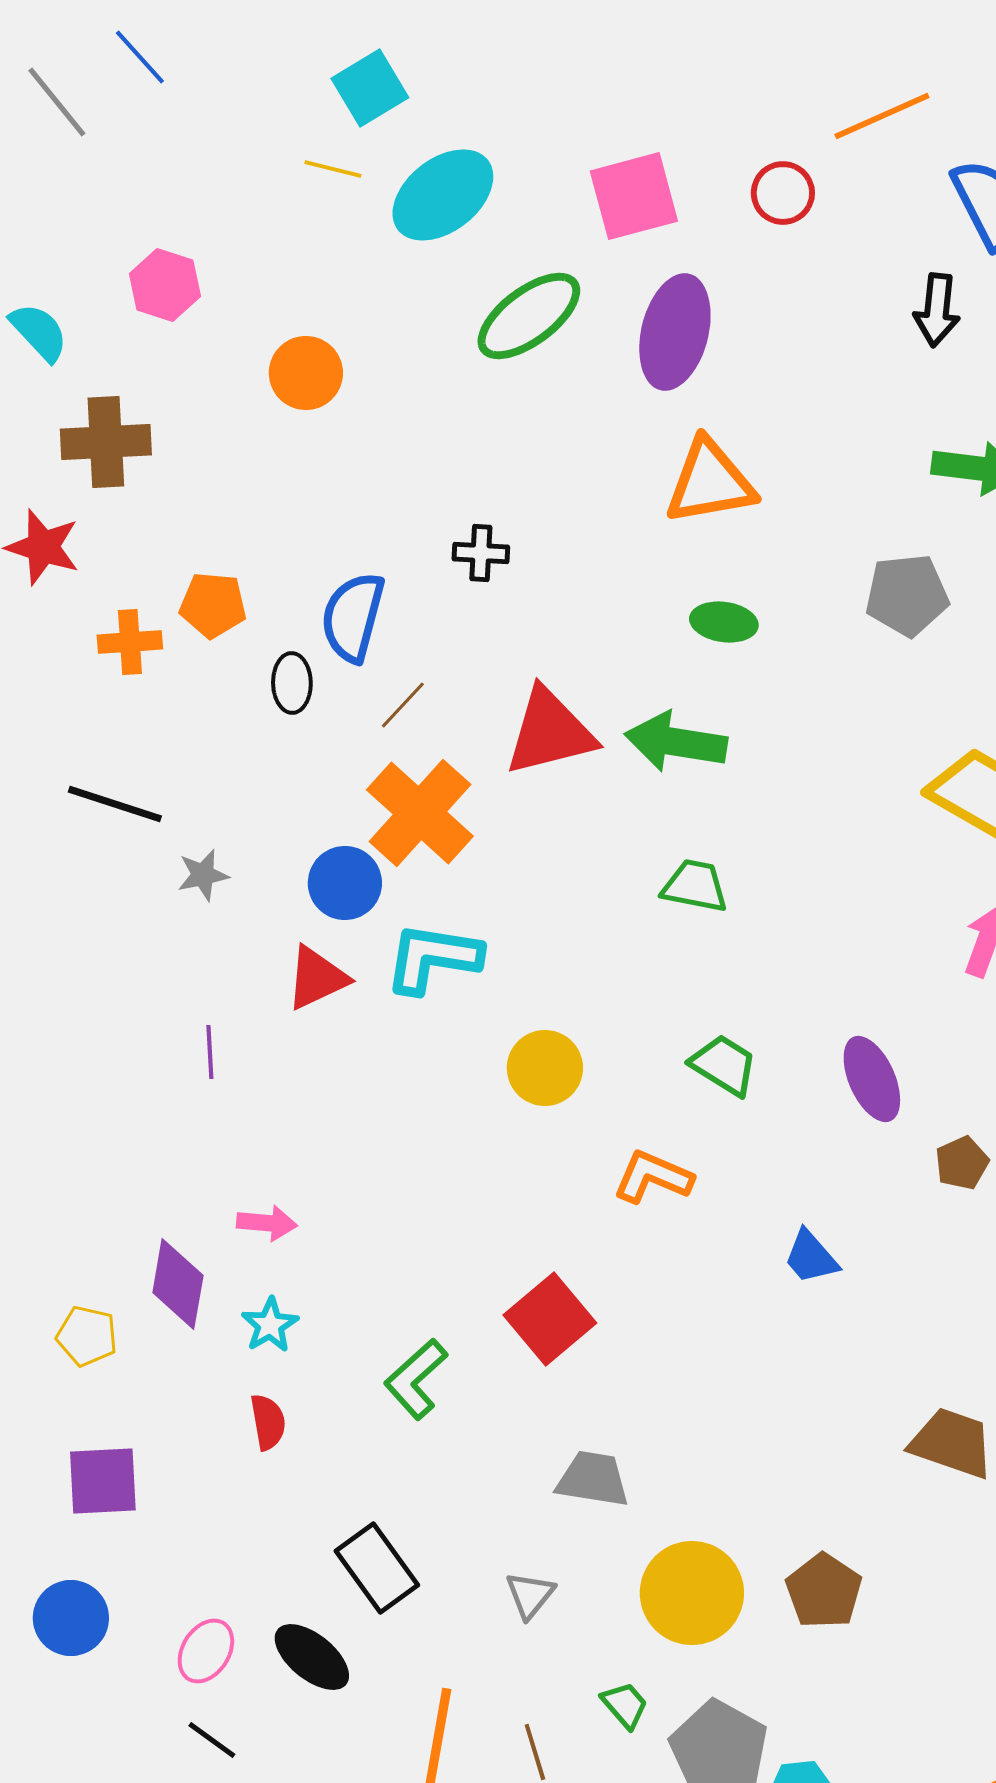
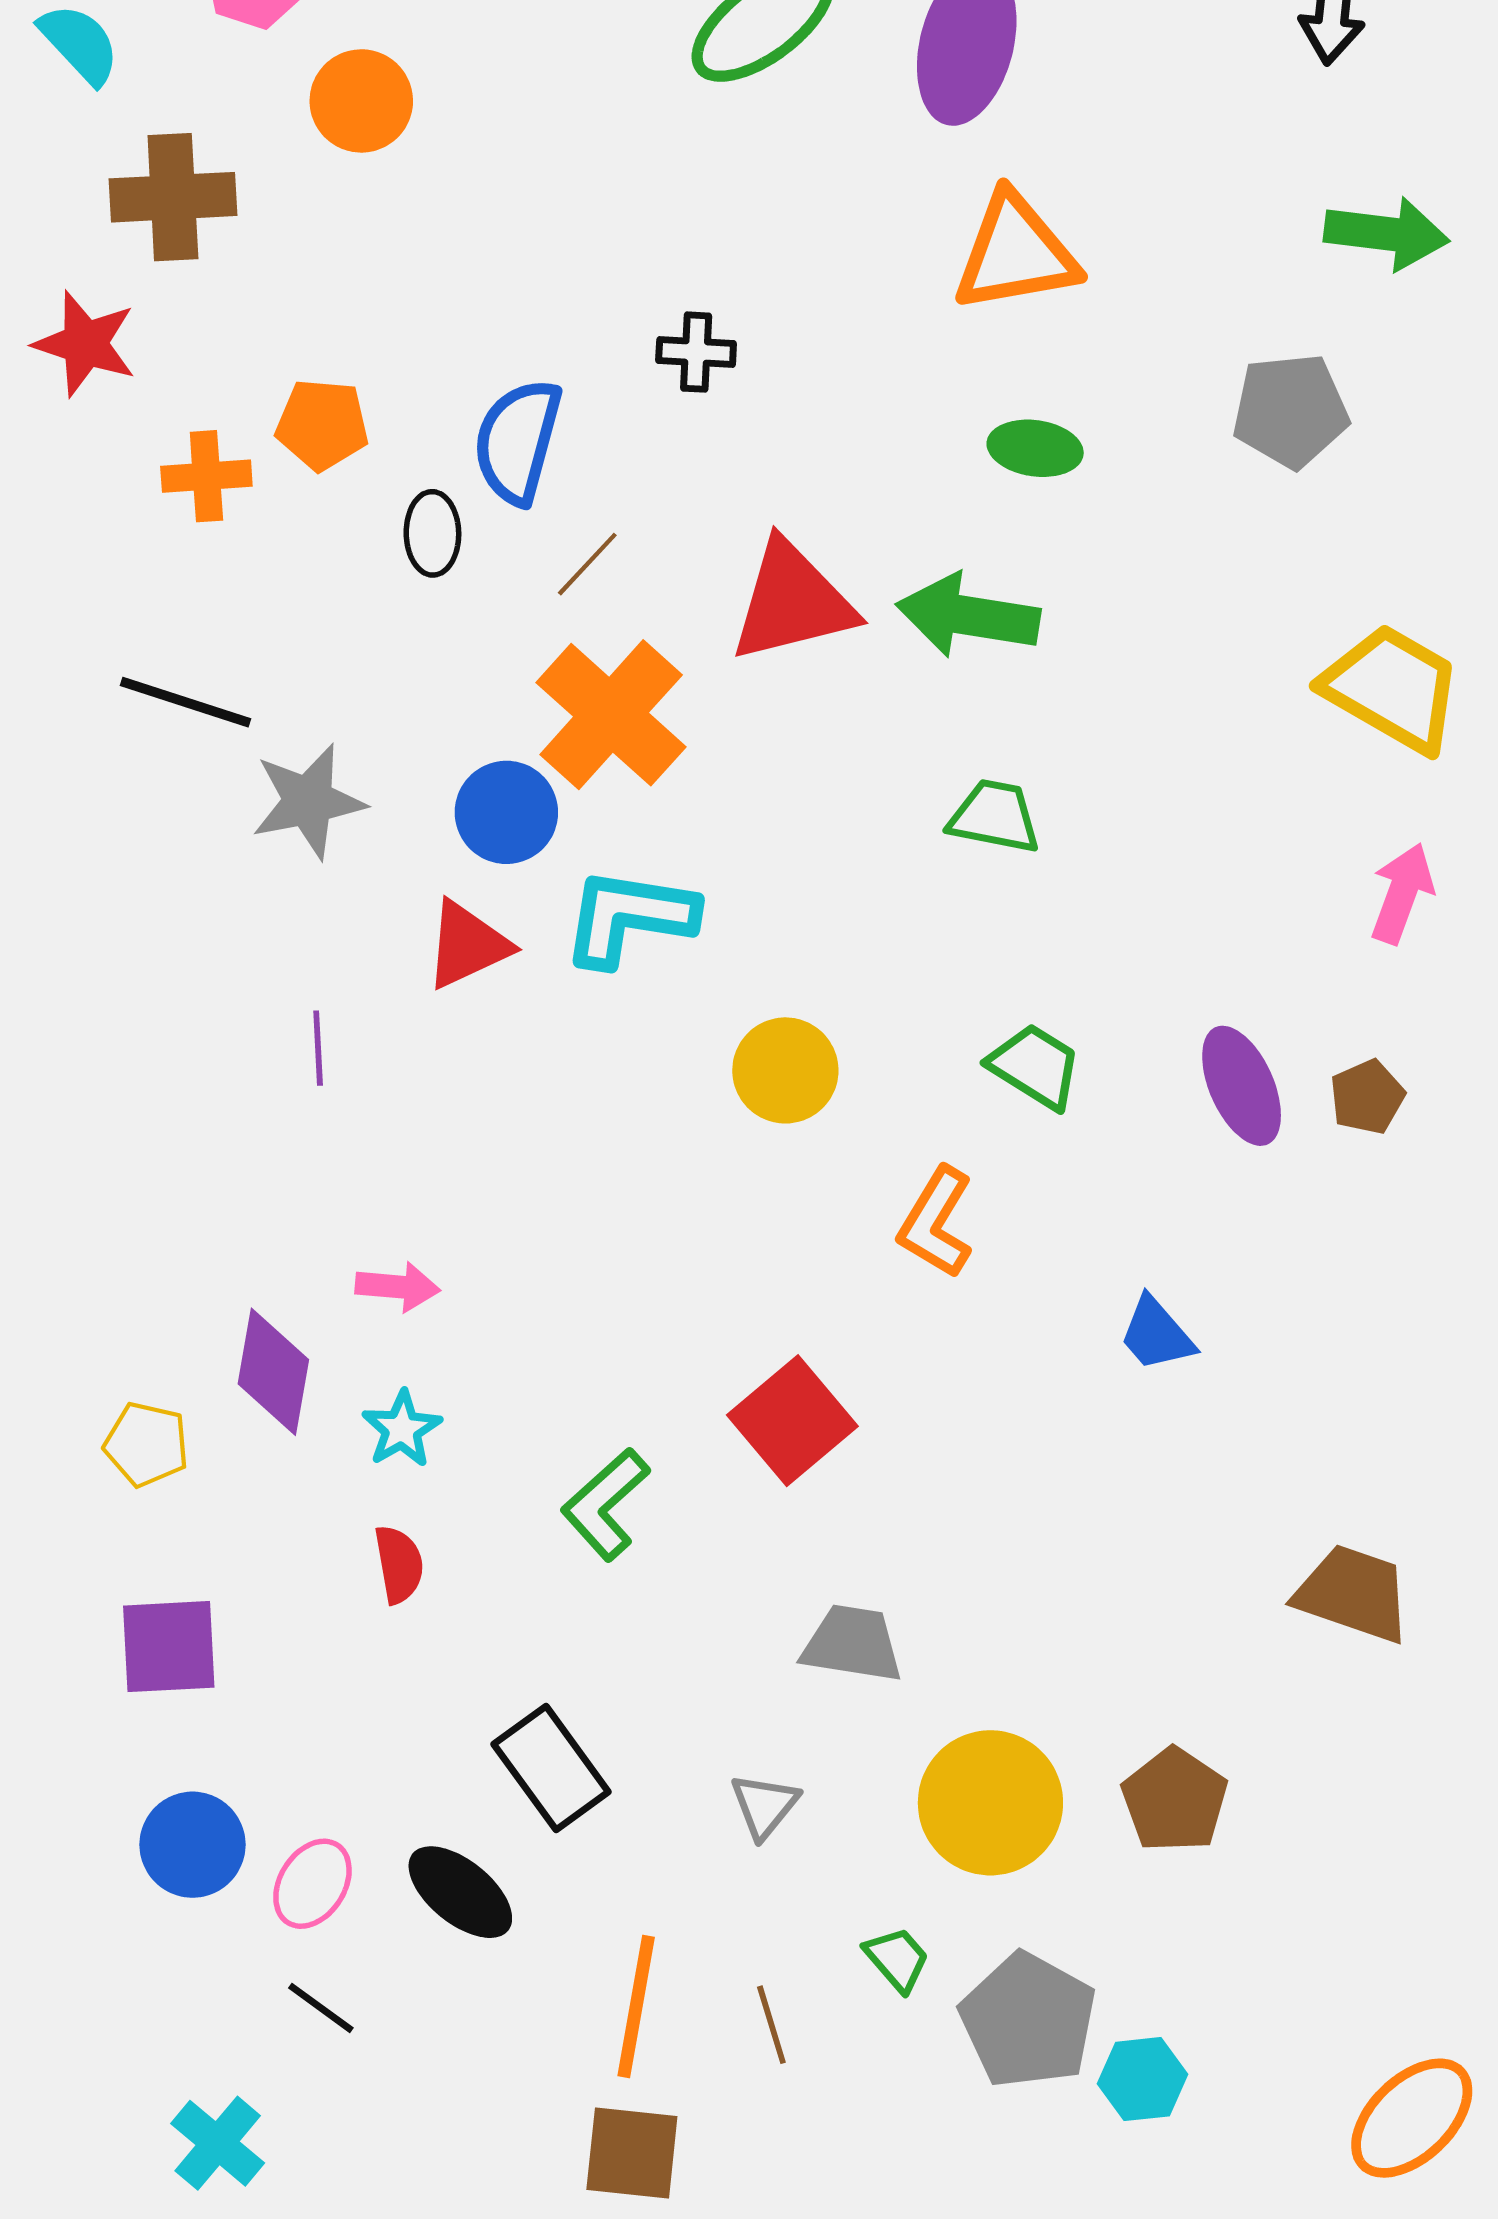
orange circle: (306, 373) -> (361, 101), moved
gray star: (203, 875) -> (308, 801), size x1.6
brown pentagon: (962, 1163) -> (1367, 1097), moved
orange L-shape: (653, 1177) -> (936, 1223), turned -82
blue circle: (71, 1618) -> (193, 1845), moved

